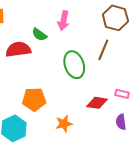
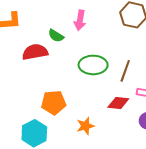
brown line: (103, 50) -> (125, 71), moved
green ellipse: (74, 65) -> (93, 65), turned -68

